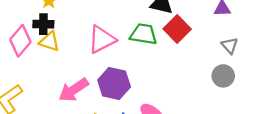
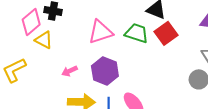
yellow triangle: (49, 41) -> (44, 40), moved
pink arrow: (73, 90) -> (70, 71), size x0.6

